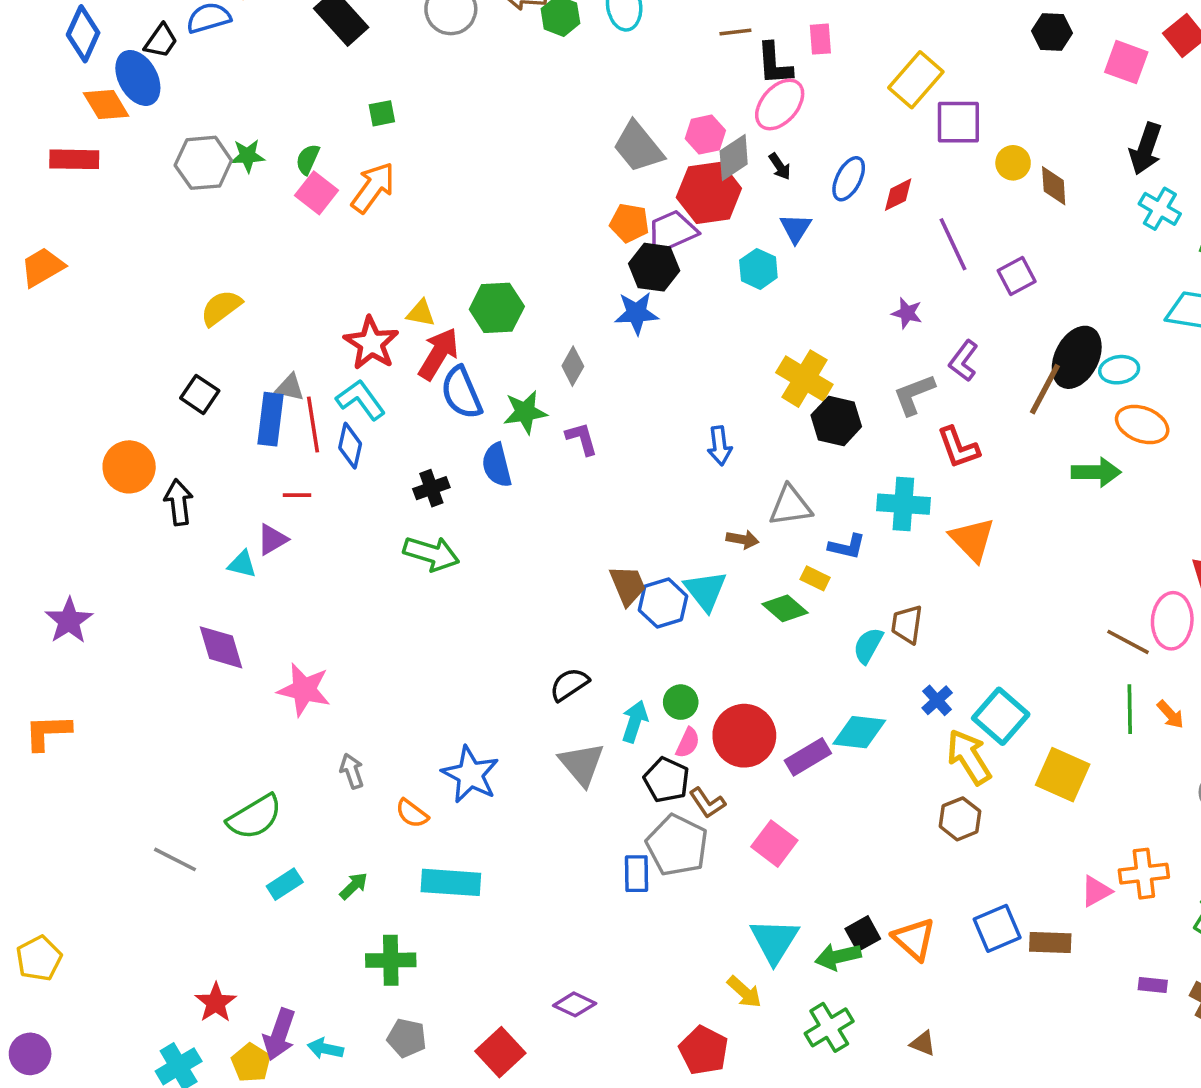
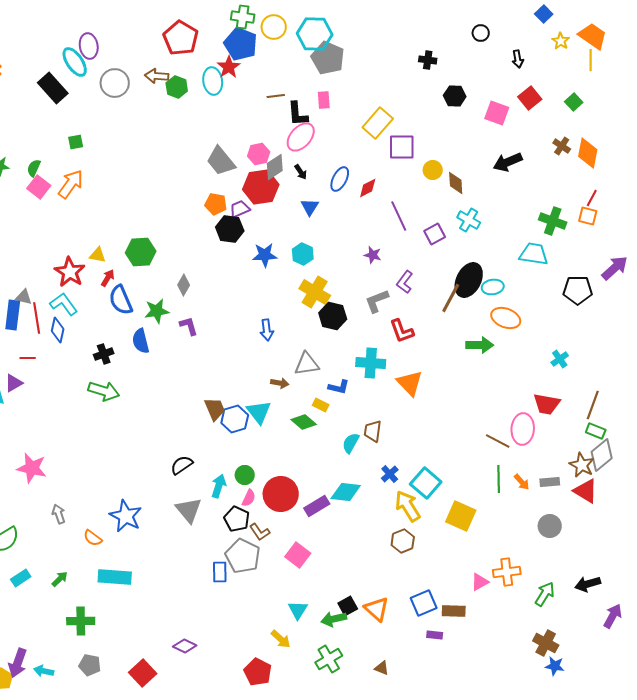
black arrow: (1146, 149) -> (508, 162), turned 48
cyan cross: (1160, 209) -> (469, 220), moved
purple trapezoid: (672, 232) -> (240, 209), size x0.7
cyan hexagon: (758, 269) -> (303, 254), moved
blue star: (636, 313) -> (265, 255), moved
red arrow: (438, 354) -> (108, 278), size x0.6
cyan triangle: (774, 941) -> (298, 610), size x0.7
purple rectangle: (1153, 985) -> (435, 635), moved

